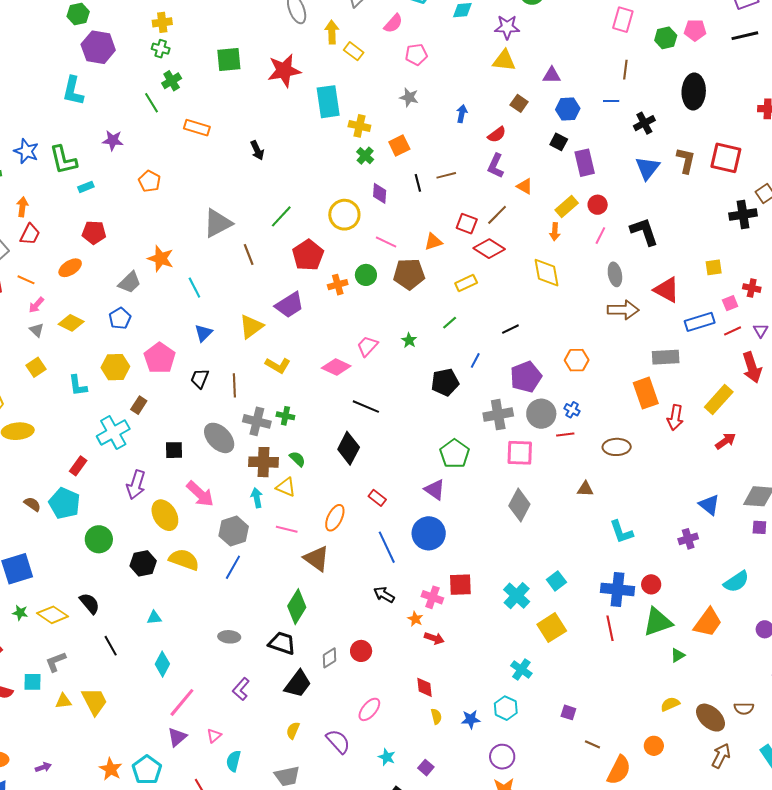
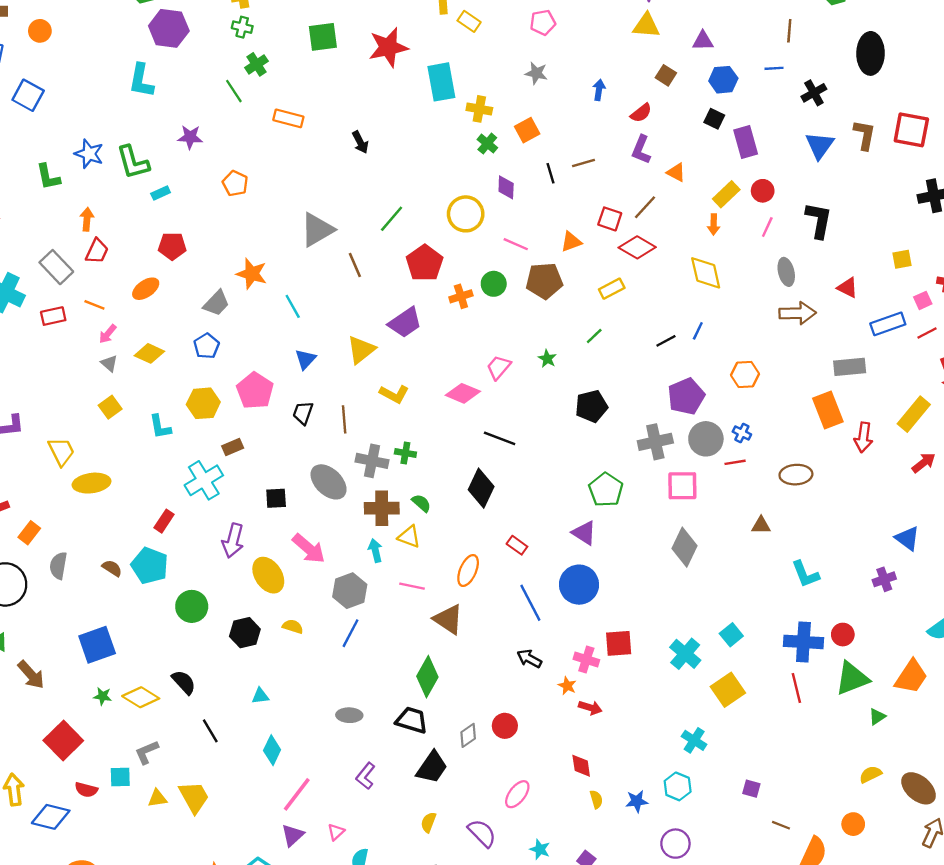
black L-shape: (644, 232) -> (819, 220), turned 32
red triangle: (667, 290) -> (848, 288), size x0.7
blue line: (475, 360) -> (698, 331), moved
brown rectangle: (139, 405) -> (233, 447), turned 36
yellow semicircle: (184, 560) -> (293, 626), size x0.6

